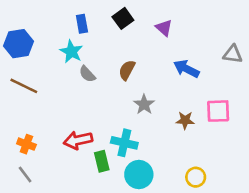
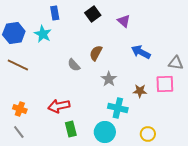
blue rectangle: (82, 24) -> (55, 13), moved
cyan star: (71, 52) -> (43, 34), moved
gray triangle: (233, 54) -> (176, 63), moved
gray semicircle: (87, 74) -> (74, 65), moved
cyan cross: (124, 143) -> (118, 108), moved
green rectangle: (102, 161) -> (71, 129), moved

